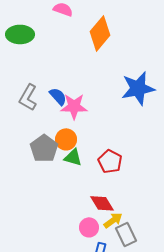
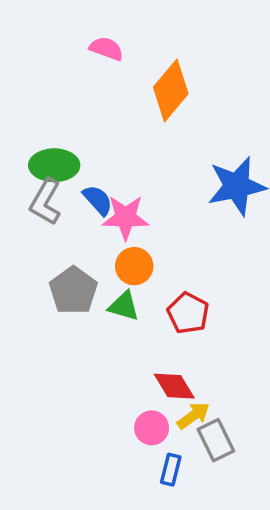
green ellipse: (20, 34) -> (54, 165), moved
orange circle: (66, 139) -> (134, 266), moved

